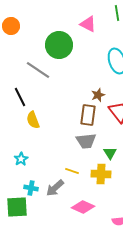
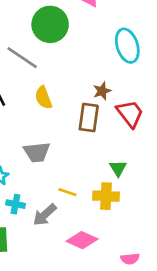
yellow semicircle: (33, 120) -> (43, 98), moved
gray trapezoid: (86, 141) -> (37, 152), moved
cyan cross: (31, 188) -> (15, 204), moved

